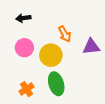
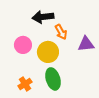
black arrow: (23, 18) -> (43, 17), moved, size x1.5

